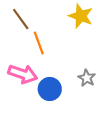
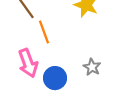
pink arrow: (23, 74) -> (28, 63), turned 52

